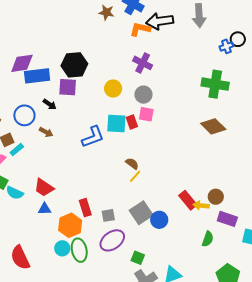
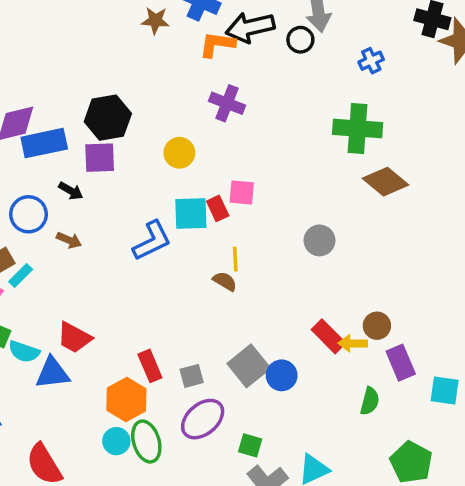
black circle: (238, 39) -> (300, 40), moved
gray circle: (143, 95) -> (320, 240), moved
brown diamond: (213, 126) -> (385, 182), moved
yellow line: (135, 176) -> (235, 259), moved, turned -40
blue triangle: (44, 209) -> (52, 373), moved, size x1.5
purple rectangle: (227, 219) -> (401, 363), turned 54

